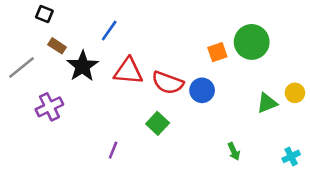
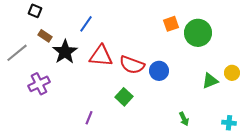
orange square: (217, 52) -> (171, 24), moved
cyan cross: (291, 156) -> (229, 123), turned 32

